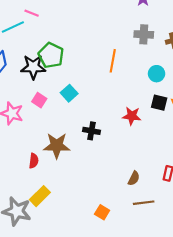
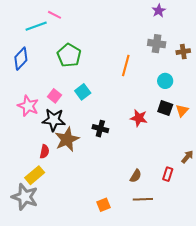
black star: (33, 67) -> (54, 120), moved
brown star: (57, 146) -> (67, 139), turned -30
yellow rectangle: (40, 196) -> (35, 175), moved
orange square: (102, 212) -> (104, 205), turned 32

